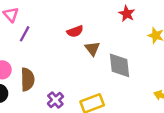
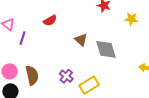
red semicircle: (75, 31) -> (50, 20), moved
purple cross: (55, 100) -> (66, 76), moved

